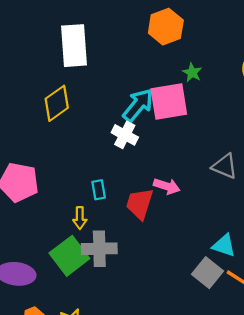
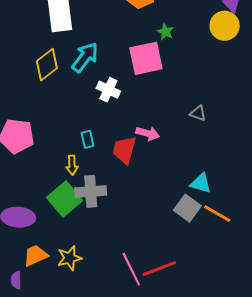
cyan arrow: (138, 105) -> (85, 57), moved
gray triangle: (225, 166) -> (198, 113), size x0.7

